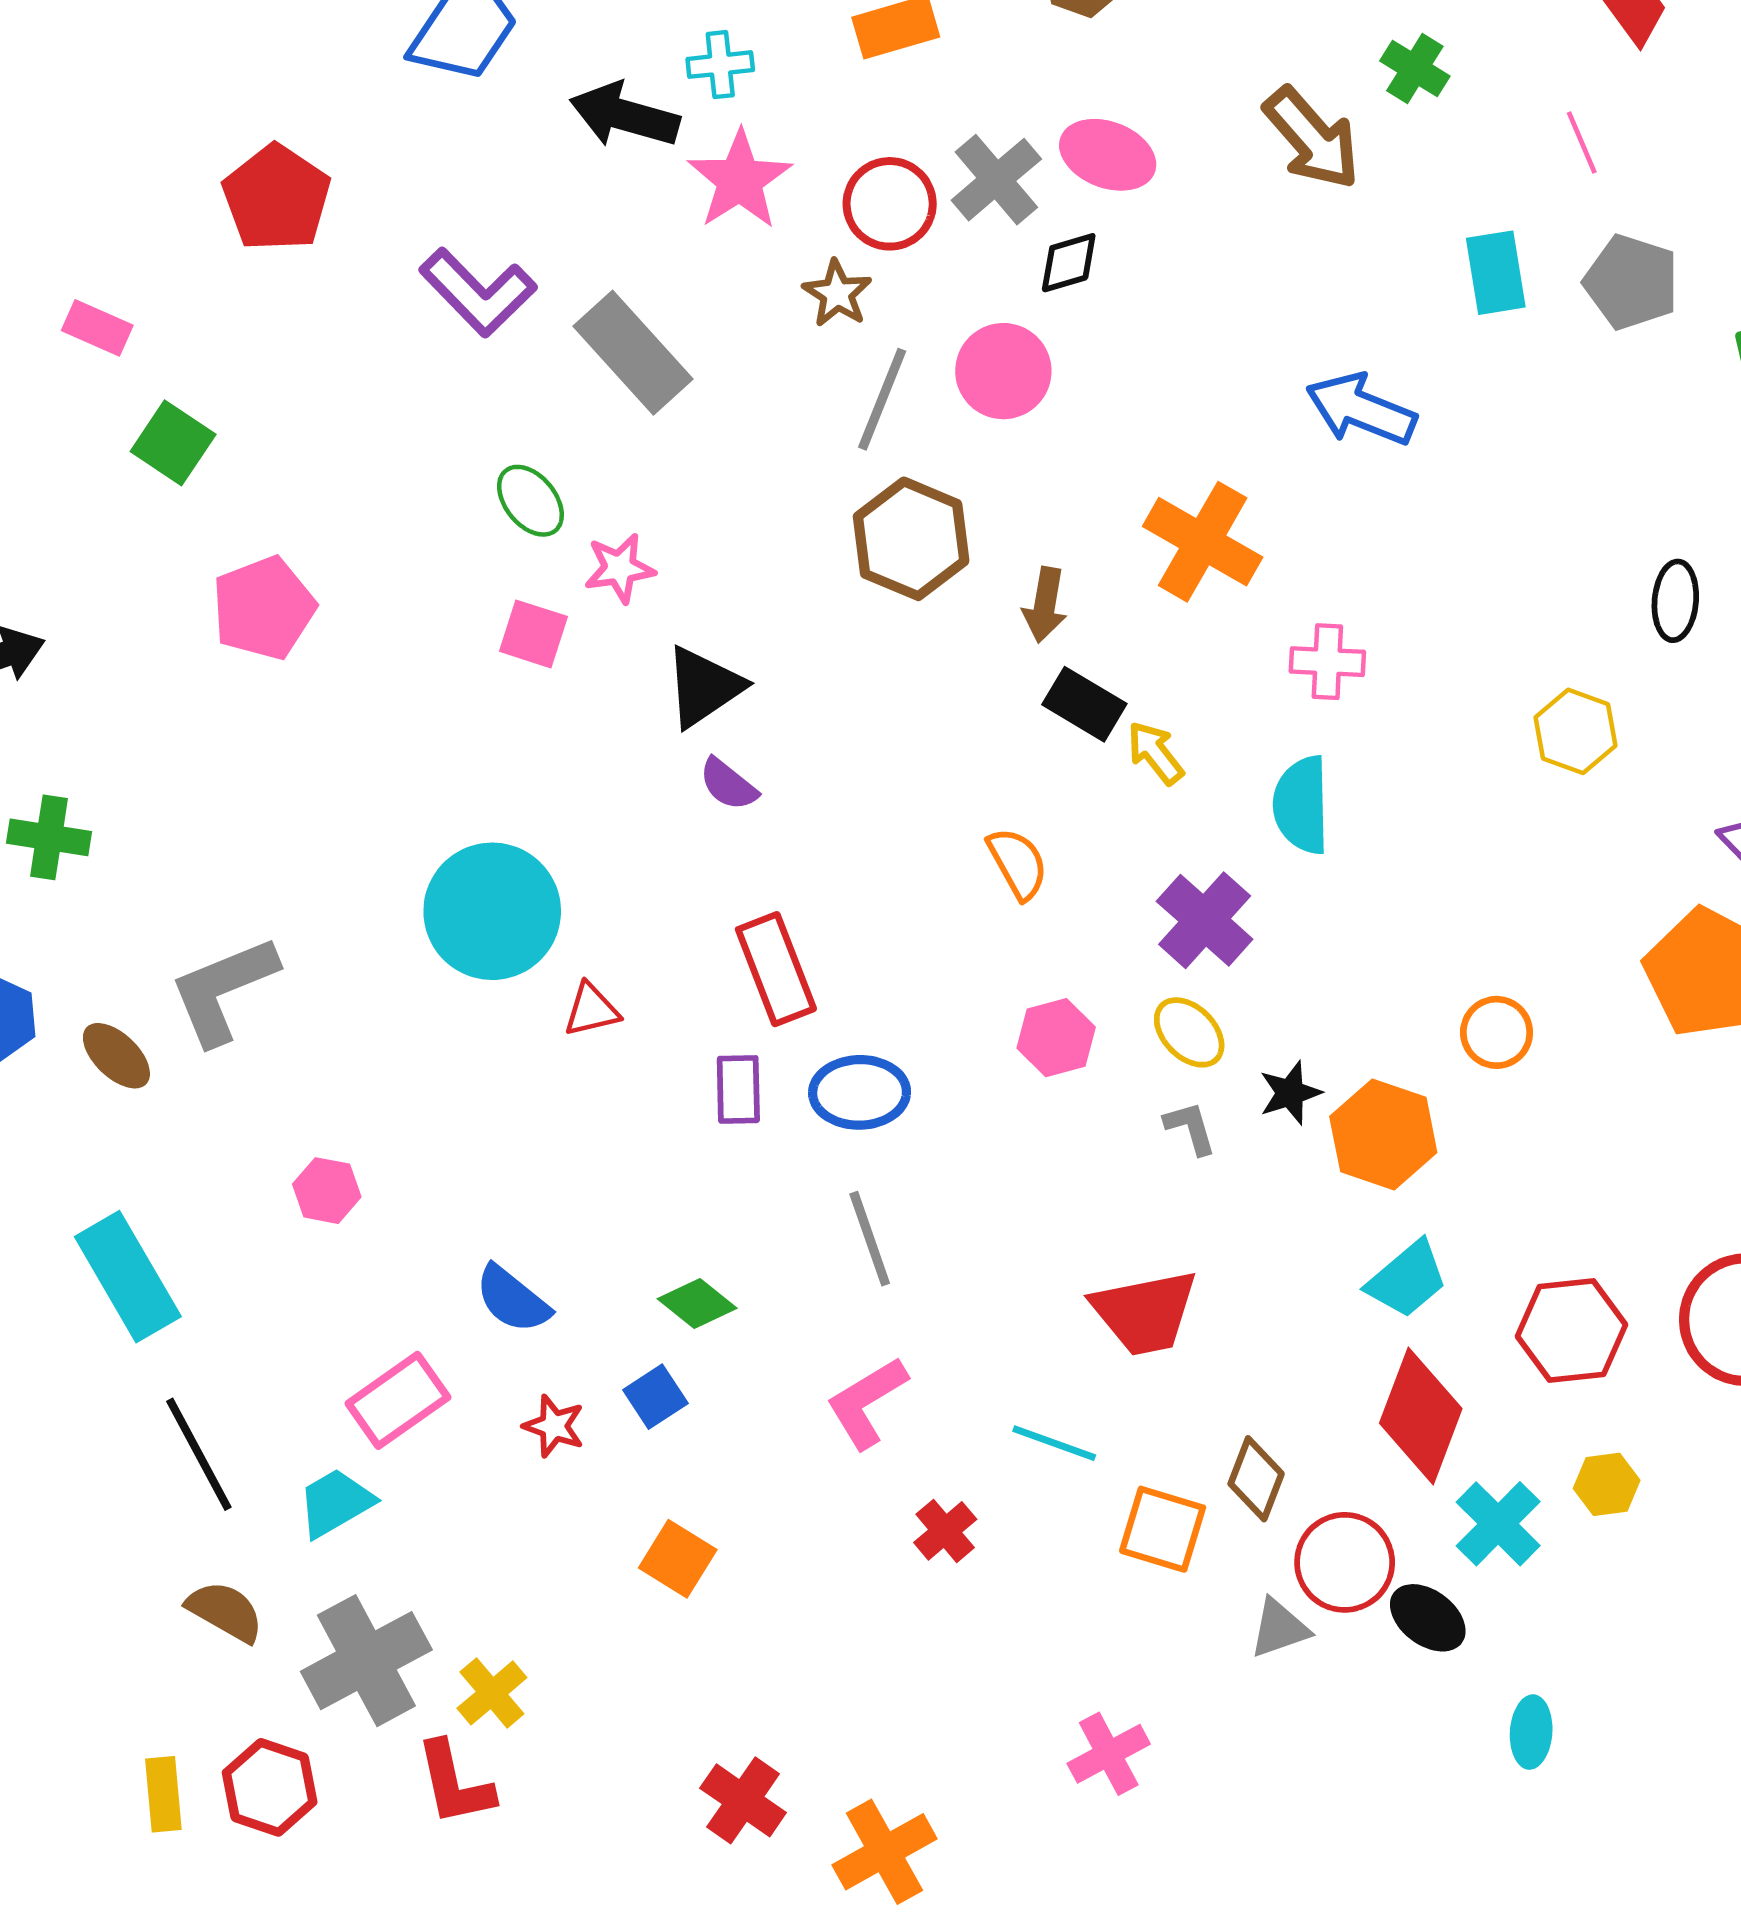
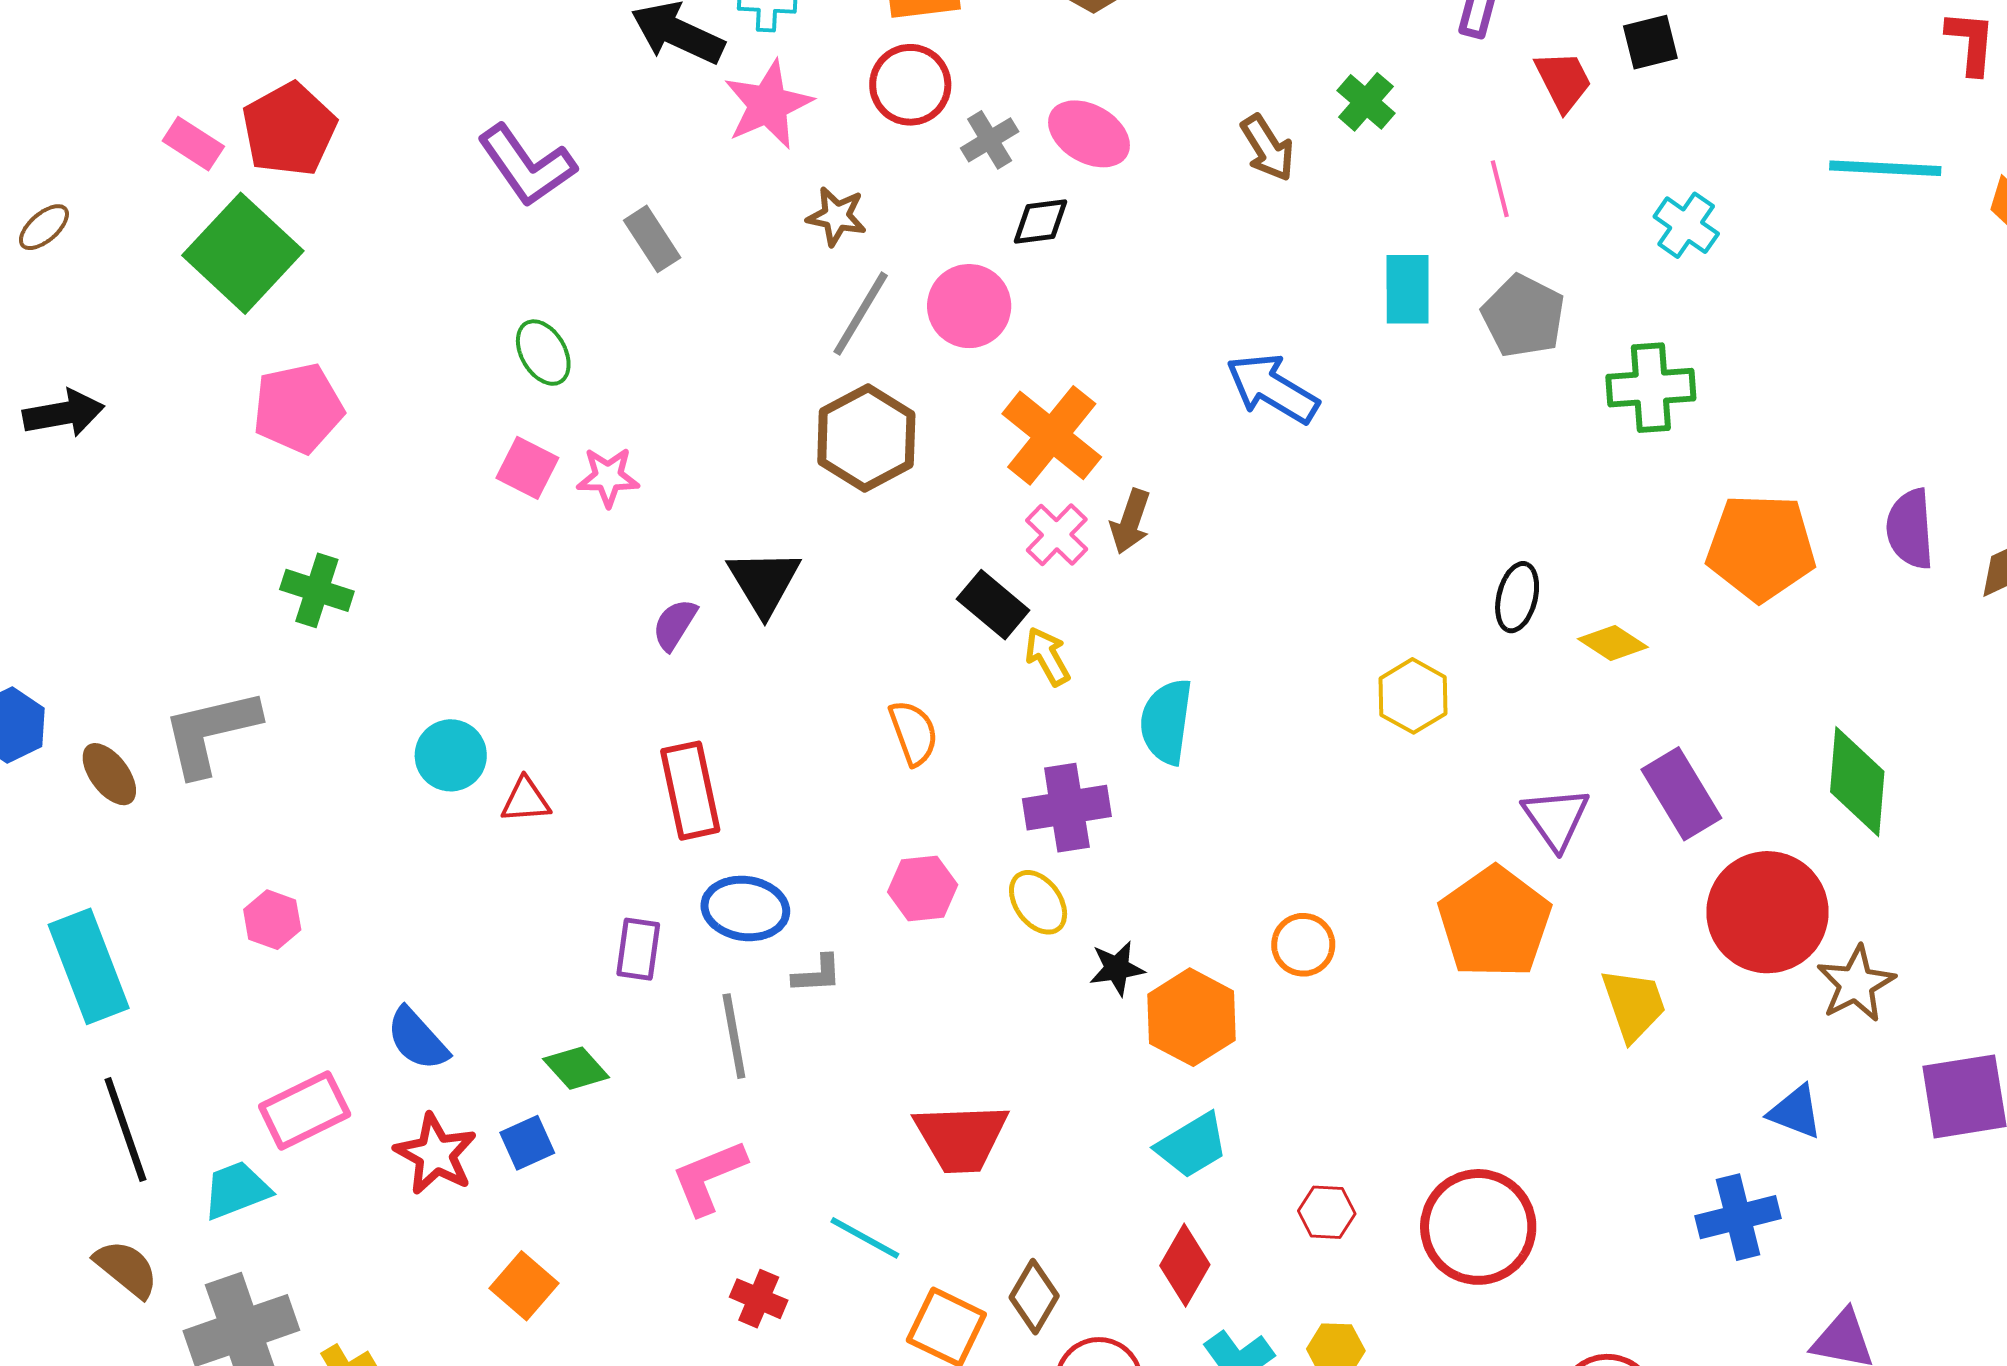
brown arrow: (1312, 138) -> (1268, 148), size x0.7
gray cross: (996, 180) -> (990, 140), size x0.7
red pentagon: (277, 198) -> (289, 129), moved
red circle: (890, 204) -> (910, 85), moved
brown star: (837, 294) -> (837, 216), turned -30
gray rectangle: (633, 353) -> (652, 239), size x0.6
green square: (173, 443) -> (243, 253), size x1.6
orange cross: (1203, 542) -> (1052, 435), moved
pink star: (620, 568) -> (608, 477), moved
brown arrow: (1045, 605) -> (1130, 521), moved
pink cross: (1327, 662) -> (1057, 535), moved, turned 32
black triangle: (704, 687) -> (764, 582), moved, turned -36
purple semicircle: (728, 784) -> (675, 625), turned 74
green cross: (49, 837) -> (317, 590), moved
cyan circle: (492, 911) -> (451, 755), moved, size x0.6
purple cross: (1205, 920) -> (1067, 808), turned 30
purple rectangle: (738, 1089) -> (638, 949), moved
gray L-shape: (1190, 1128) -> (817, 974), moved, turned 94
red hexagon: (1572, 1330) -> (1327, 1212), size x0.6
red diamond: (1421, 1416) -> (1185, 1265), size x0.7
red star: (554, 1426) -> (436, 1154), size x1.5
red cross: (945, 1531) -> (759, 1299), turned -36

